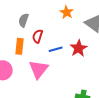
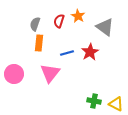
red semicircle: (38, 36) -> (59, 21), moved
orange rectangle: (20, 46) -> (39, 43), moved

